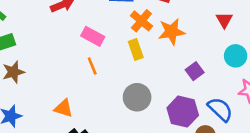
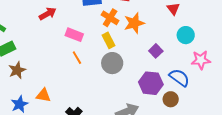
gray circle: (137, 97) -> (112, 63), moved
orange triangle: (64, 108) -> (43, 95), moved

